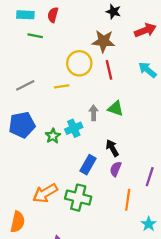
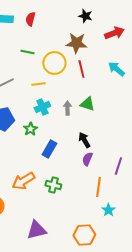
green line: (35, 36) -> (27, 52), moved
cyan cross: (74, 128) -> (42, 107), moved
blue rectangle: (88, 165) -> (49, 149), moved
green cross: (78, 198) -> (53, 185), size x0.7
cyan star: (149, 224) -> (108, 210), moved

